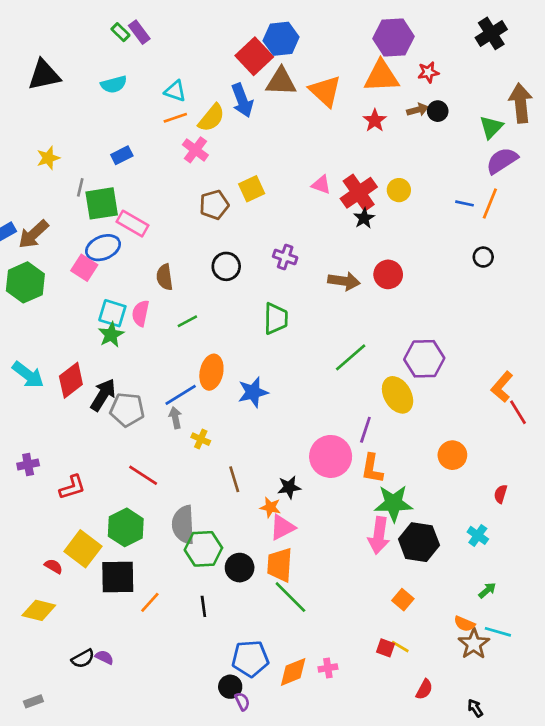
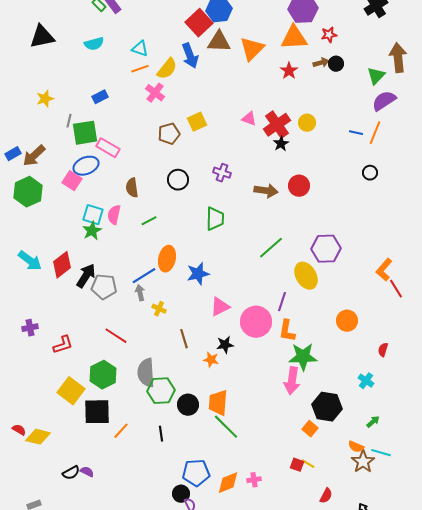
orange triangle: (325, 91) -> (252, 49), turned 32
pink triangle: (282, 527) -> (220, 307), moved
black hexagon: (419, 542) -> (327, 407), moved
red semicircle: (54, 566) -> (19, 430), moved

